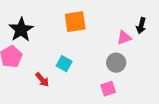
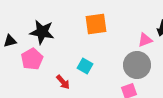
black star: (21, 30) -> (42, 32), turned -30
gray circle: (116, 63) -> (137, 65), size x1.4

